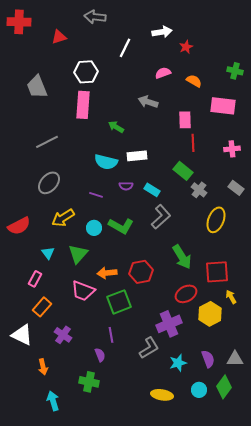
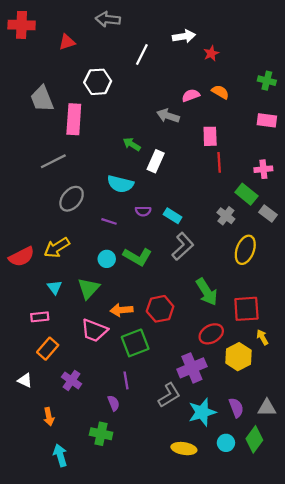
pink semicircle: (163, 73) -> (191, 95), moved
pink rectangle: (83, 105) -> (74, 119), moved
pink rectangle: (223, 106) -> (267, 120), moved, size x0.7
white rectangle: (137, 156) -> (156, 161), moved, turned -60
green rectangle: (183, 171) -> (246, 194), moved
gray ellipse: (49, 183) -> (72, 199), moved
yellow arrow: (63, 218) -> (57, 248), moved
pink rectangle: (35, 279) -> (40, 317), turned 56
white triangle: (22, 335) -> (25, 380), size x0.6
cyan star: (178, 363) -> (202, 412), size x1.4

